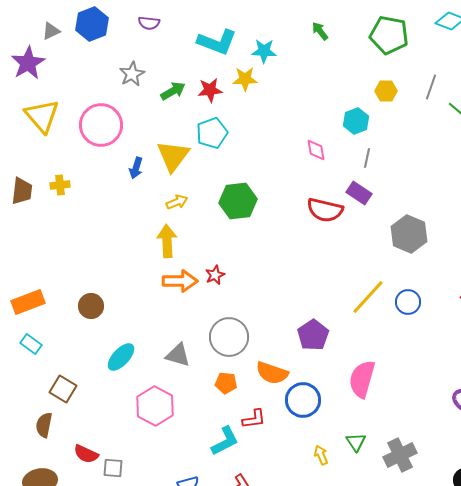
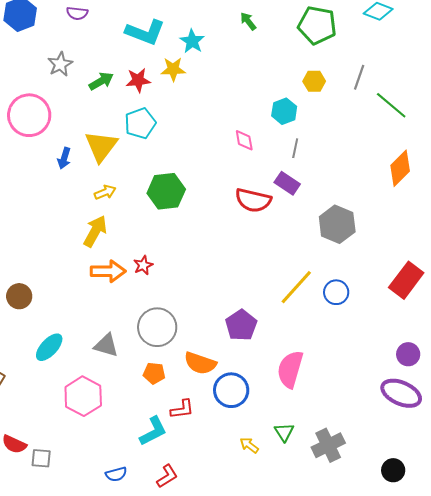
cyan star: (264, 51) -> (192, 41), turned 30
yellow arrow: (167, 241) -> (95, 231), turned 32
yellow arrow: (321, 455) -> (249, 445), turned -30

